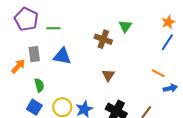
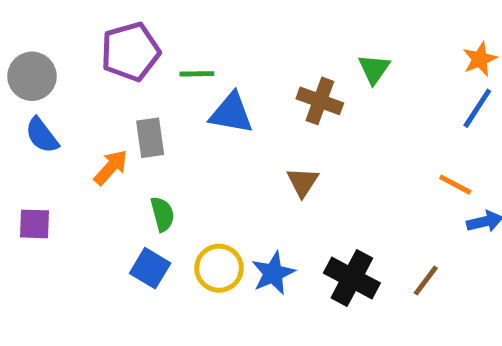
purple pentagon: (26, 19) -> (130, 52), turned 30
blue triangle: (62, 56) -> (231, 113), moved
brown triangle: (108, 75) -> (303, 182), moved

